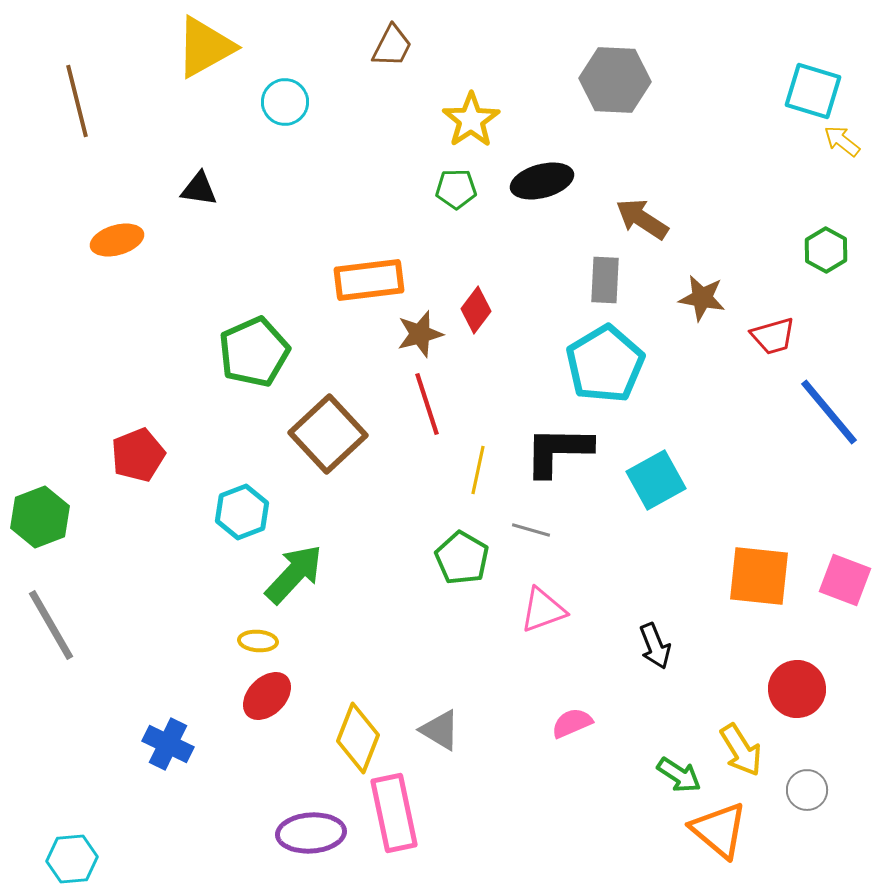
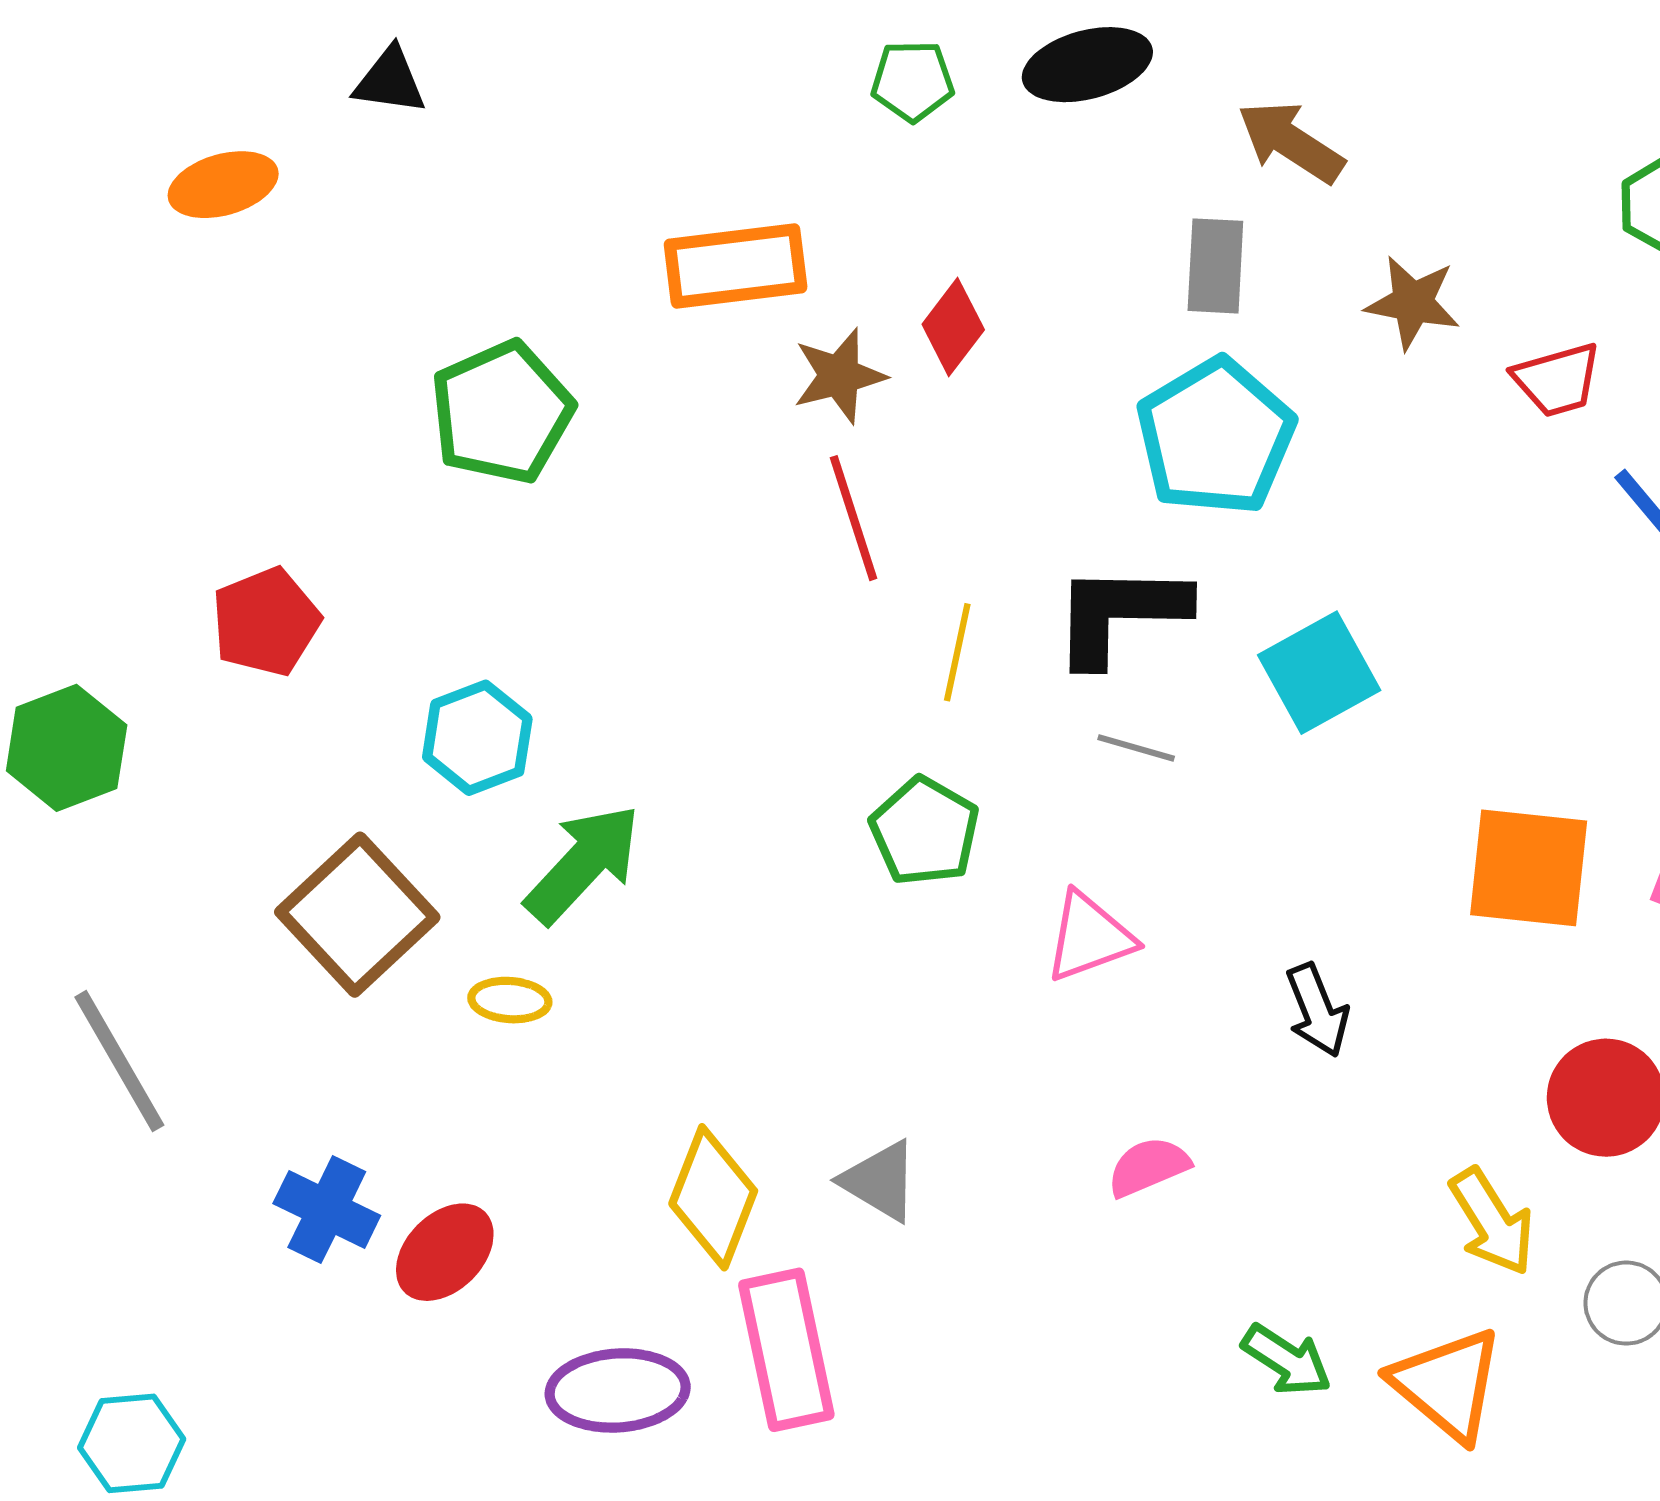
brown square: (328, 434) -> (357, 915), moved
gray line: (531, 530) -> (1136, 748), moved
gray line: (51, 625) -> (119, 1061), moved
red ellipse: (267, 696) -> (445, 1252), moved
green arrow: (679, 775) -> (1287, 1360), moved

